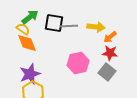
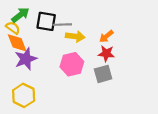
yellow arrow: (96, 27) -> (75, 36), moved
gray square: (107, 72) -> (103, 74), turned 36
purple star: (30, 74) -> (26, 59), moved

